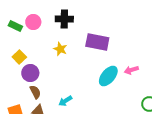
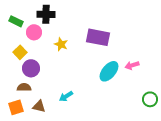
black cross: (64, 19) -> (46, 14), moved
pink circle: (33, 22) -> (34, 32), moved
brown semicircle: (35, 92) -> (24, 87), moved, turned -64

